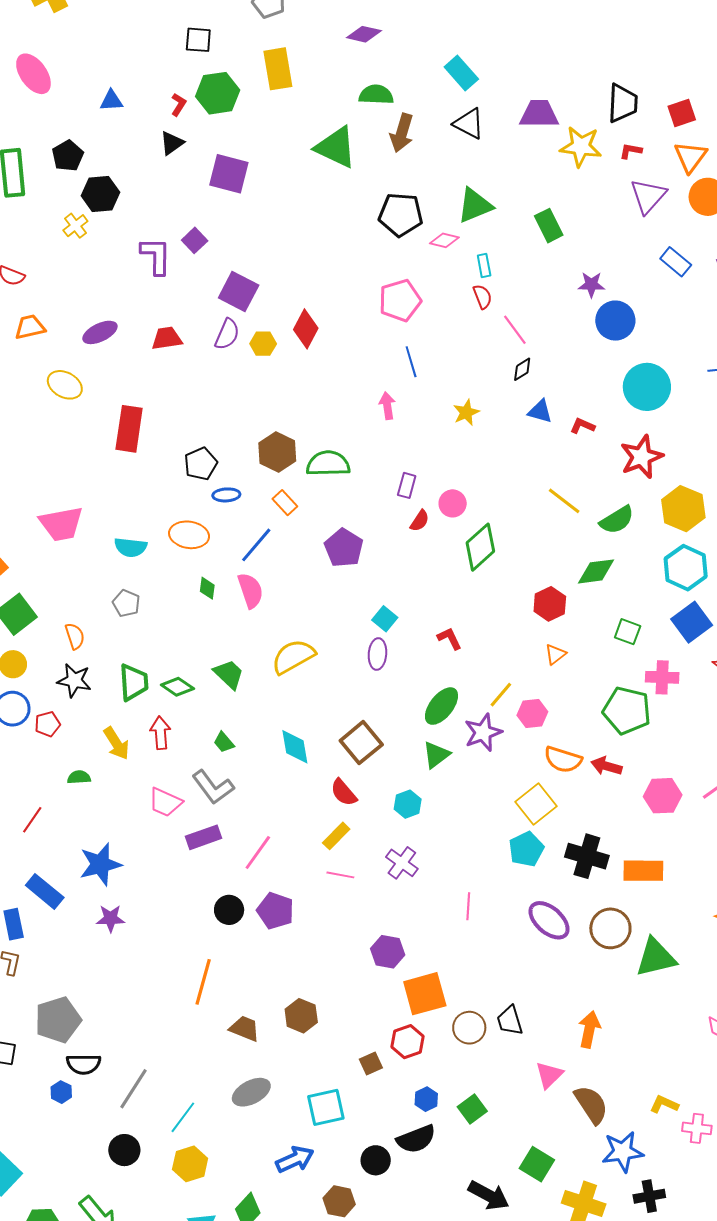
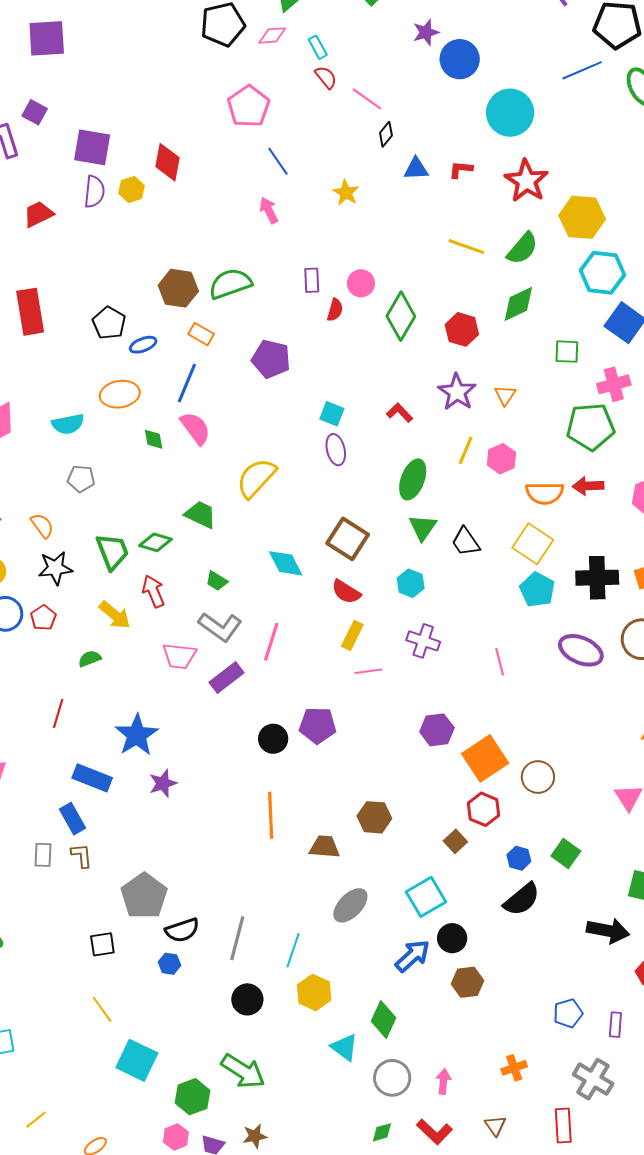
red hexagon: (550, 604) -> (462, 329), moved
purple star: (483, 732) -> (457, 392), moved
pink line: (258, 852) -> (271, 642), moved
black trapezoid: (510, 1021) -> (466, 542), moved
black circle: (376, 1160) -> (452, 938), moved

